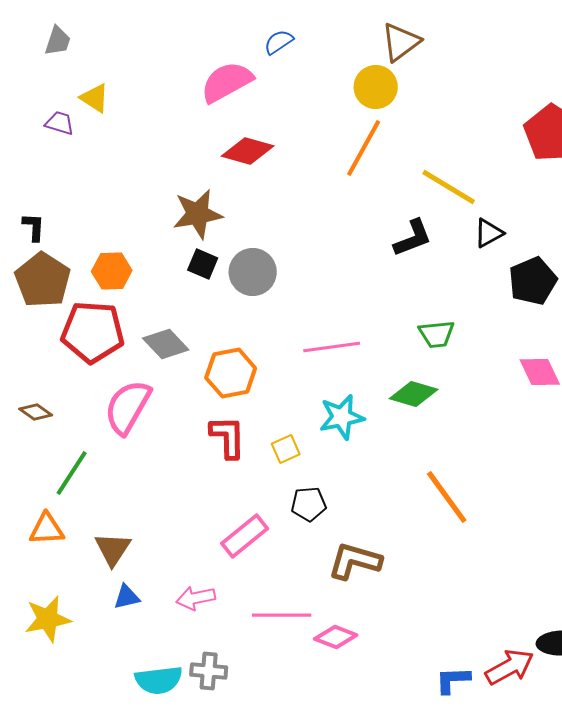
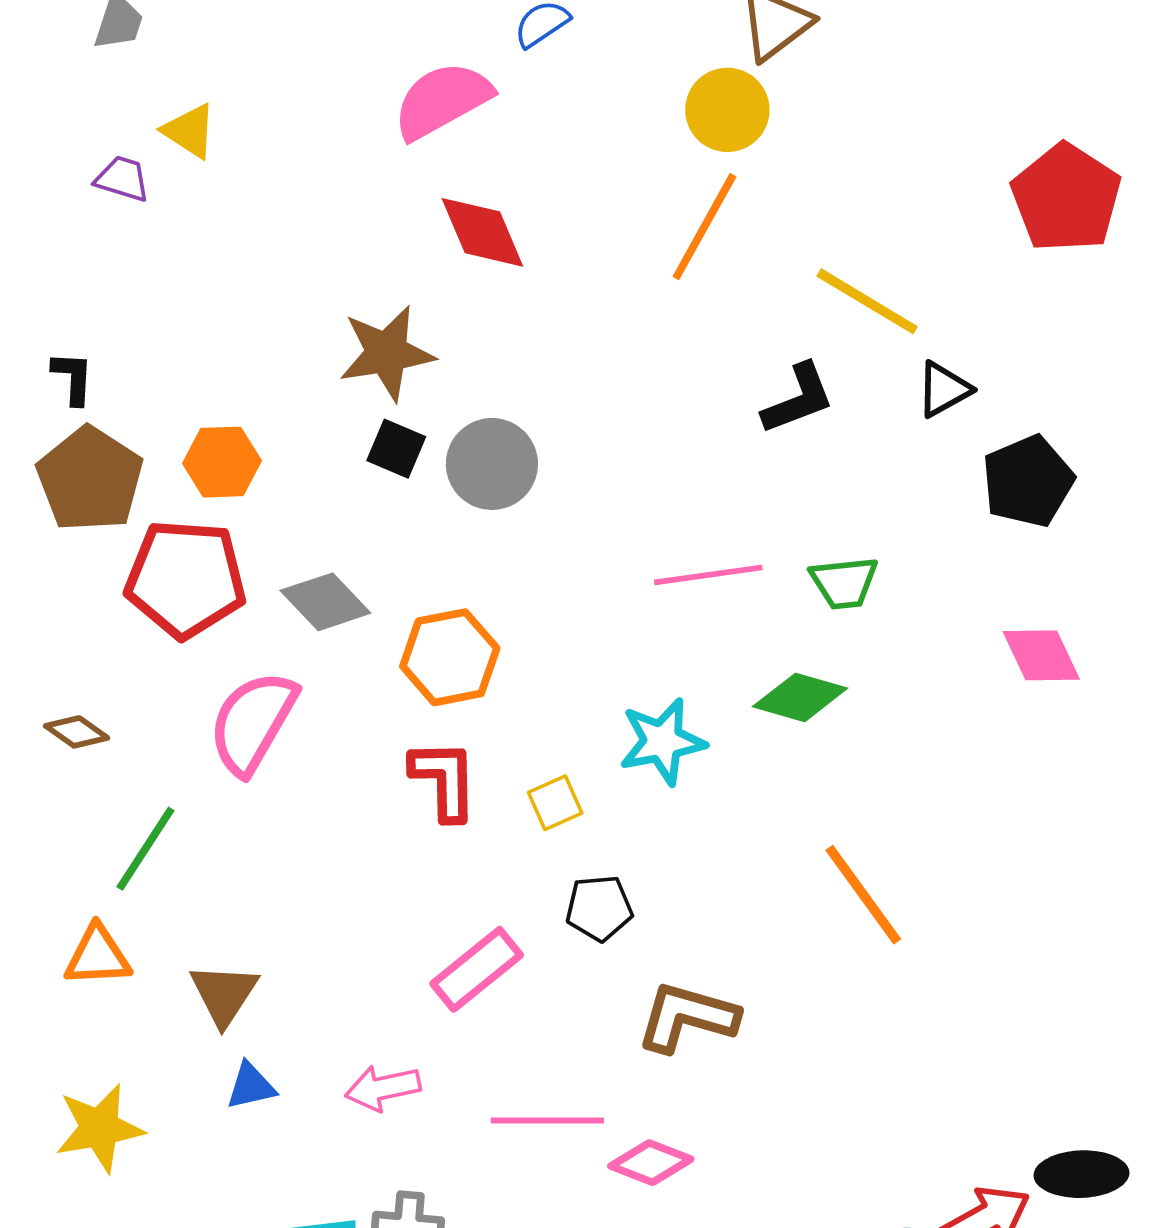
red diamond: (248, 151) -> (482, 232), turned 51
pink line: (332, 347) -> (708, 575), moved

